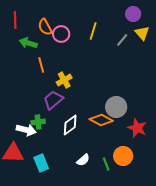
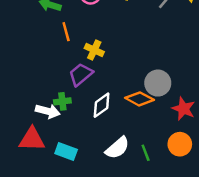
yellow cross: (64, 80) -> (94, 50), turned -35
orange circle: (123, 156) -> (180, 144), moved
white semicircle: (83, 160) -> (117, 148), size x1.5
cyan rectangle: (41, 163) -> (66, 152), turned -48

